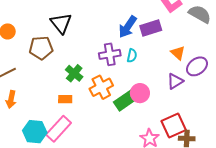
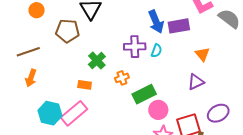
blue arrow: (128, 27) -> (156, 22), turned -65
purple ellipse: (197, 66) -> (218, 113), moved
orange cross: (101, 87) -> (122, 78), size x0.6
pink circle: (140, 93) -> (158, 110), moved

